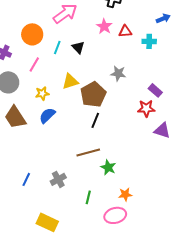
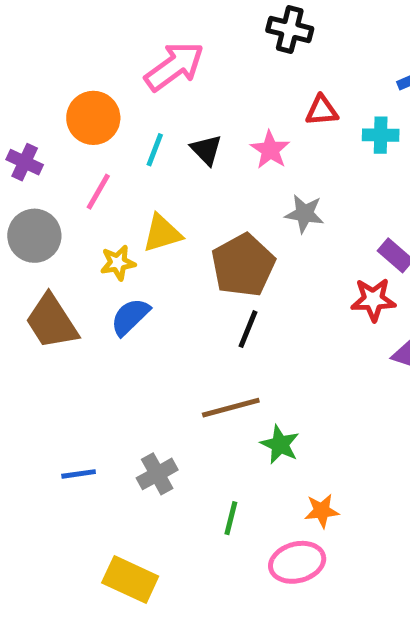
pink star: (104, 26) -> (270, 150), moved
yellow triangle: (70, 81) -> (162, 233), moved
blue line: (26, 179) -> (79, 474), turned 56

